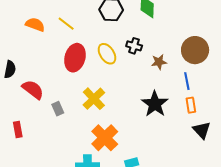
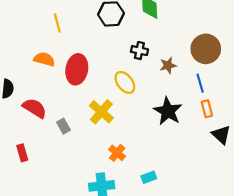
yellow line: (66, 24) -> (57, 23), moved, turned 42
orange semicircle: (35, 25) -> (44, 59), moved
yellow ellipse: (107, 54) -> (125, 82), moved
orange cross: (105, 138) -> (117, 153), size x0.6

